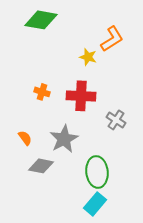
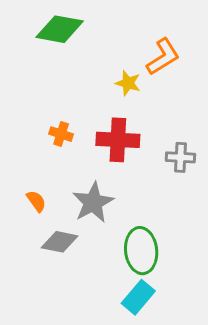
gray cross: (116, 120) -> (180, 157), moved, turned -30

